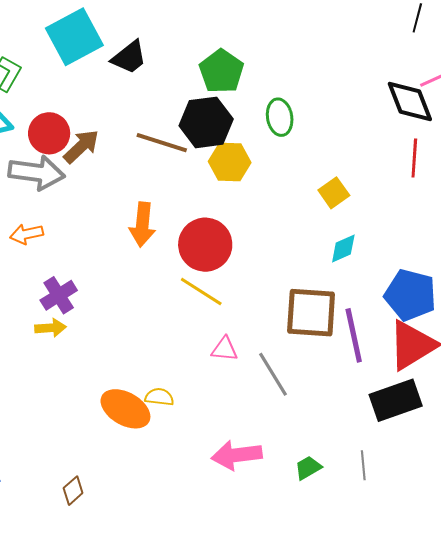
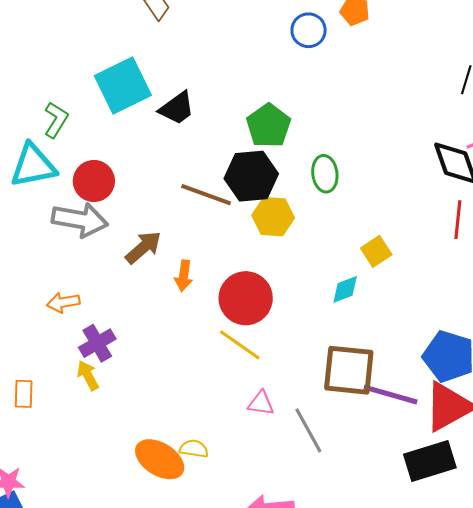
brown arrow: (81, 146) -> (143, 247), moved
orange arrow: (142, 225) -> (184, 276), size x0.7
orange arrow: (27, 234) -> (63, 302), moved
cyan diamond: (343, 249) -> (345, 289), moved
yellow arrow: (51, 328) -> (88, 375), turned -116
purple line: (354, 335) -> (391, 395), turned -64

